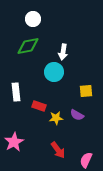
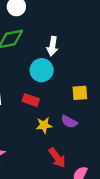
red rectangle: (39, 106) -> (31, 100), moved
red arrow: (58, 150) -> (57, 158), moved

